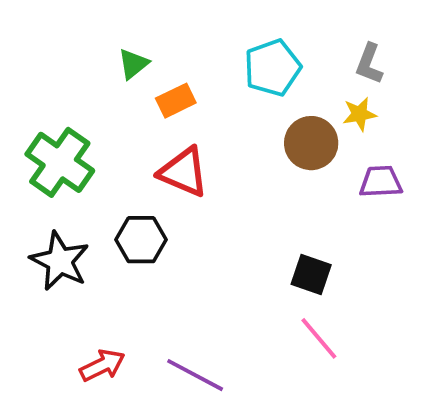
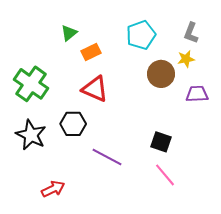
purple line: (195, 375) -> (107, 157), moved

